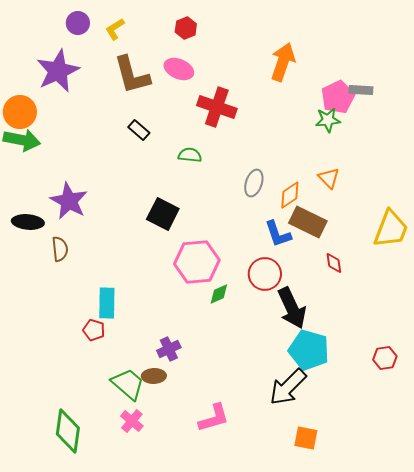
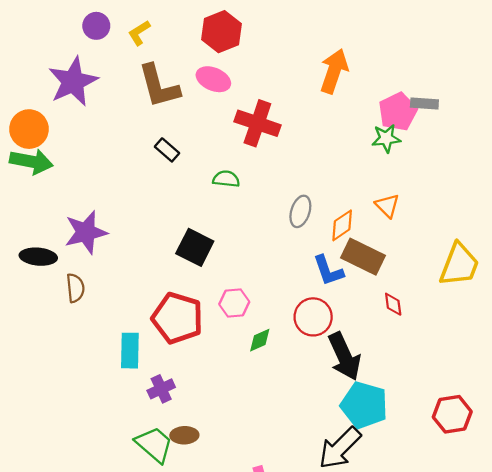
red hexagon: (186, 28) -> (222, 32), size x1.6
purple star: (69, 201) -> (86, 232), turned 30
pink hexagon: (197, 262) -> (234, 303), size x0.6
red pentagon: (94, 330) -> (177, 318), moved, size x2.0
purple cross: (169, 349) -> (161, 389), moved
red hexagon: (385, 358) -> (452, 414), size x1.4

